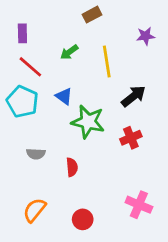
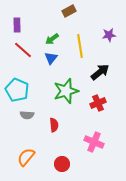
purple star: (146, 36) -> (109, 35), moved
blue triangle: (64, 96) -> (51, 58), moved, turned 32
cyan pentagon: (22, 102) -> (17, 90), moved
green star: (88, 122) -> (66, 91), turned -30
pink cross: (139, 205) -> (94, 142), moved

